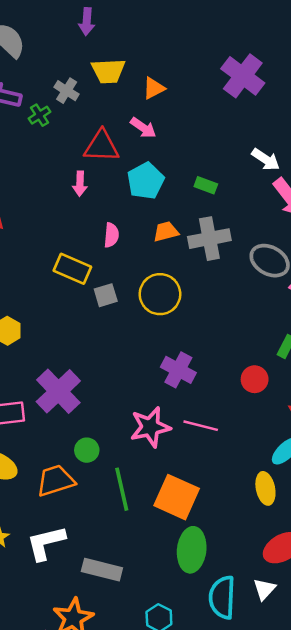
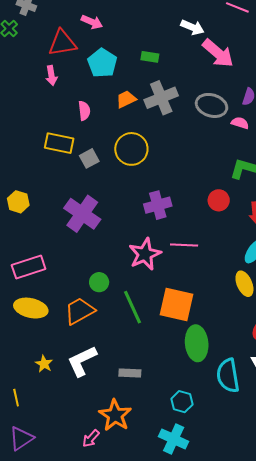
purple cross: (178, 370) -> (158, 205), turned -32
purple cross: (58, 391) -> (82, 214), moved
gray rectangle: (102, 570) -> (130, 373), size x0.7

